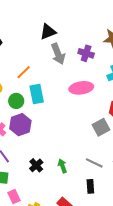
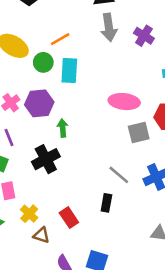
pink ellipse: (81, 88) -> (124, 102), moved
green circle: (16, 101) -> (43, 62), moved
black cross: (36, 165) -> (46, 159), size x1.5
green arrow: (62, 166) -> (63, 128), moved

